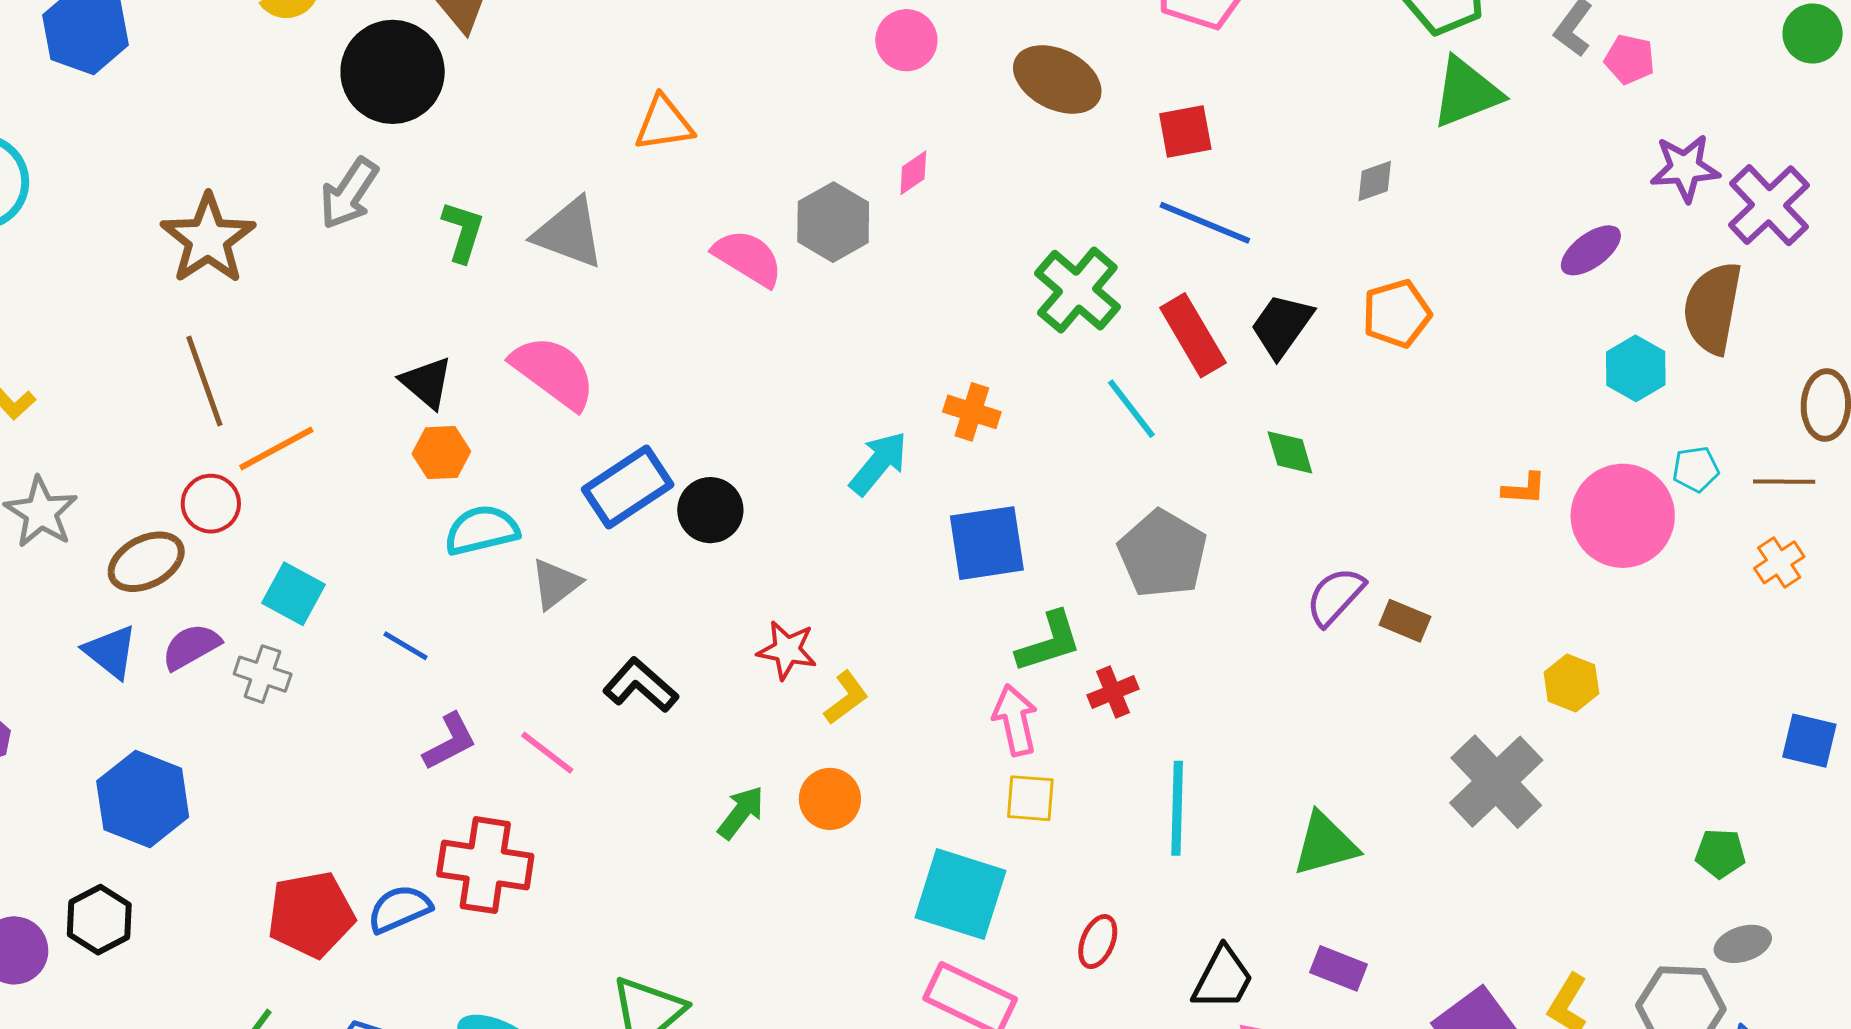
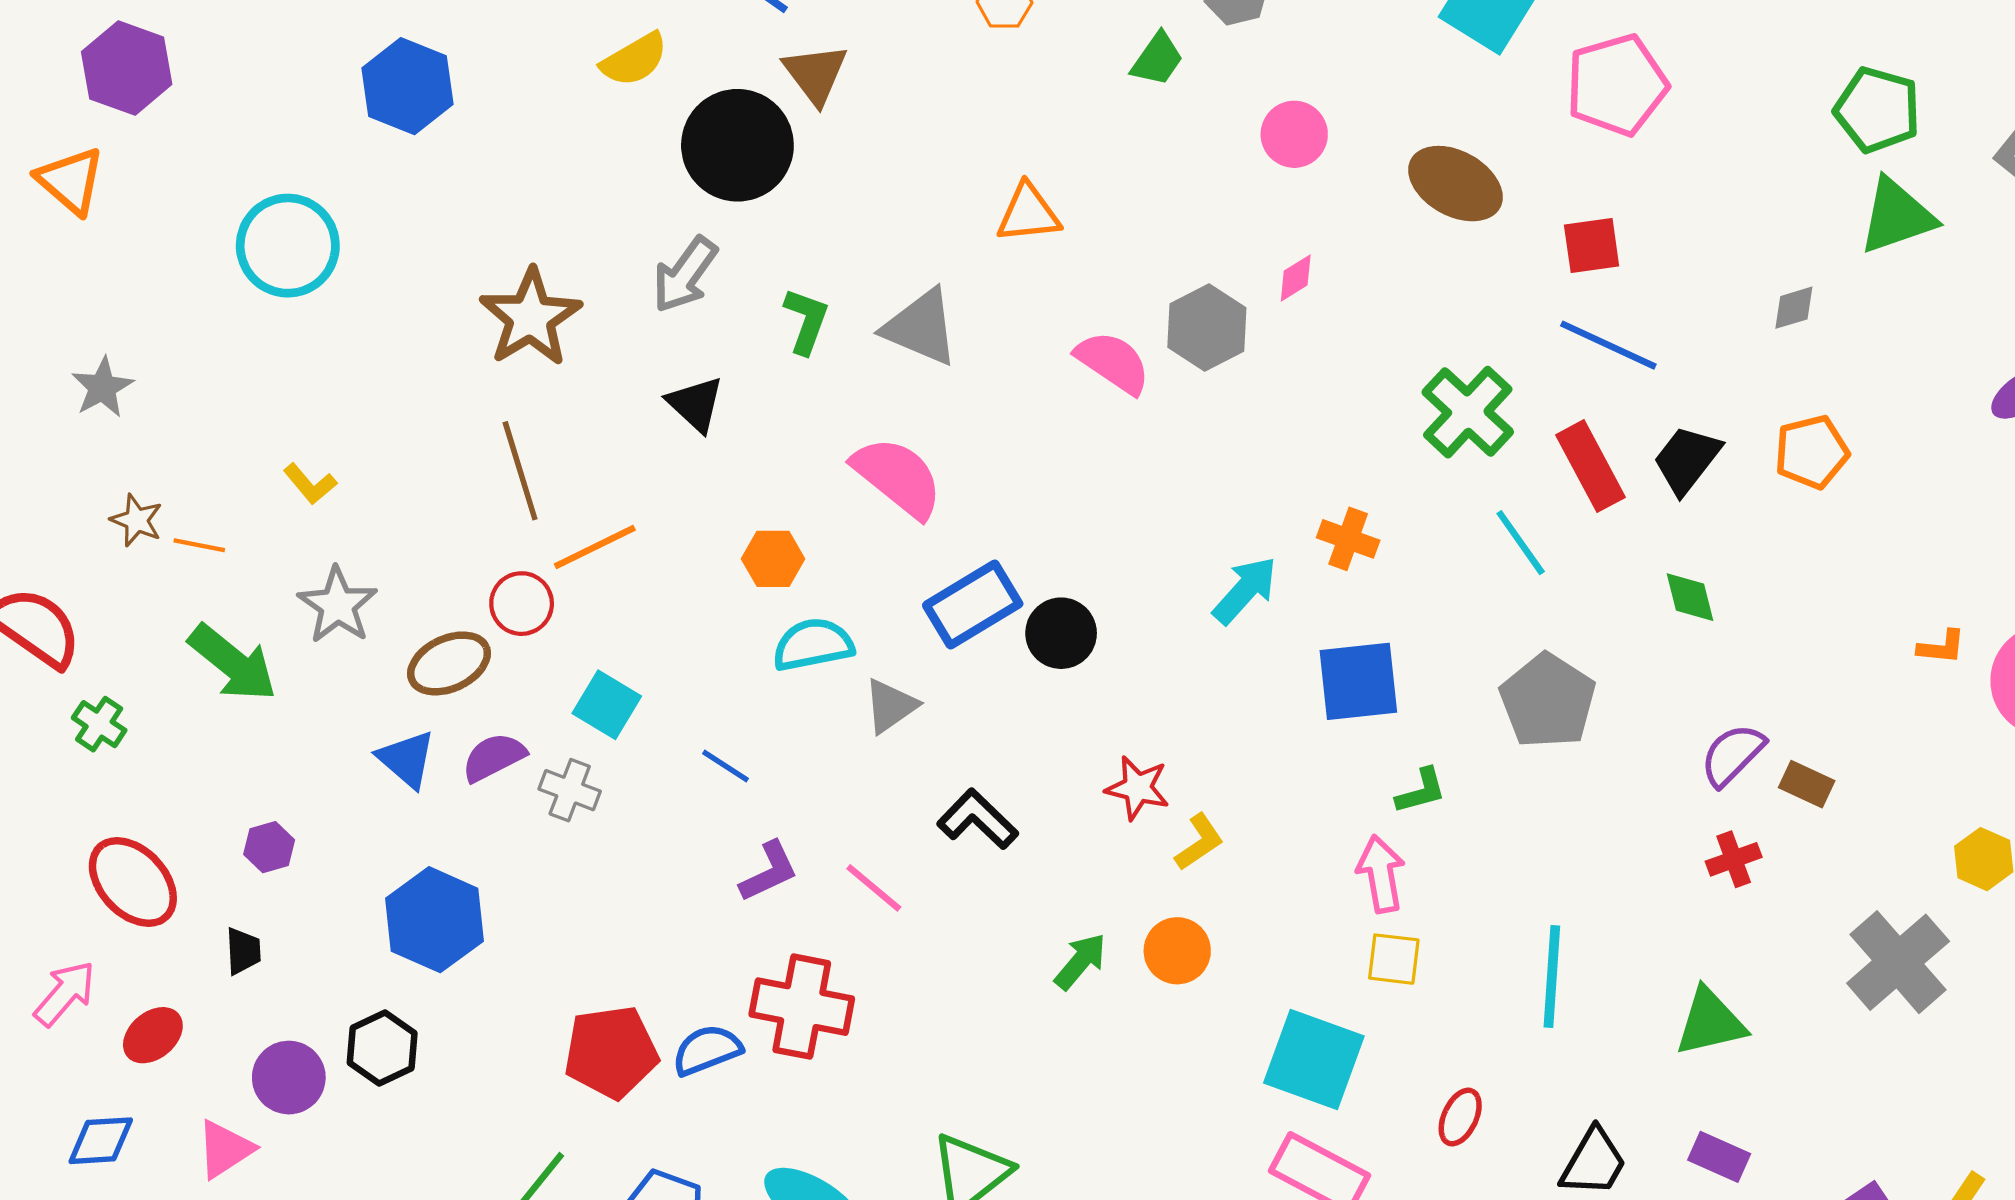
black triangle: (427, 383) -> (695, 404), moved
green L-shape: (1049, 642) -> (1421, 791), size x0.7
red cross: (1113, 692) -> (1734, 859), moved

